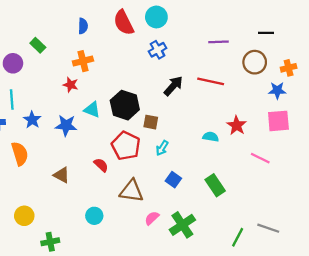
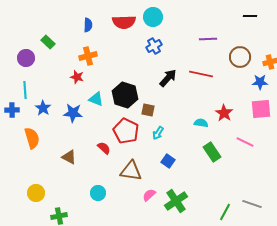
red semicircle: (124, 23) -> (124, 22), turned -65
black line: (266, 33) -> (250, 16), moved
green rectangle: (215, 185) -> (212, 152), moved

